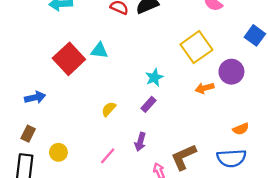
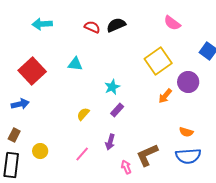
red square: (69, 59) -> (32, 71), moved
cyan star: (154, 78) -> (112, 87), moved
orange arrow: (205, 88) -> (165, 96), turned -35
orange semicircle: (241, 129) -> (186, 132), moved, turned 40

